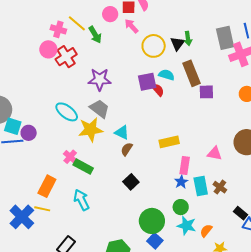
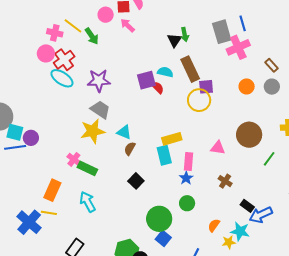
yellow circle: (154, 46) -> (199, 100), moved
cyan ellipse: (67, 112) -> (62, 78), moved
cyan rectangle: (201, 186) -> (164, 155), moved
cyan star: (187, 226) -> (240, 231), moved

